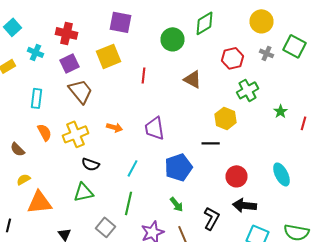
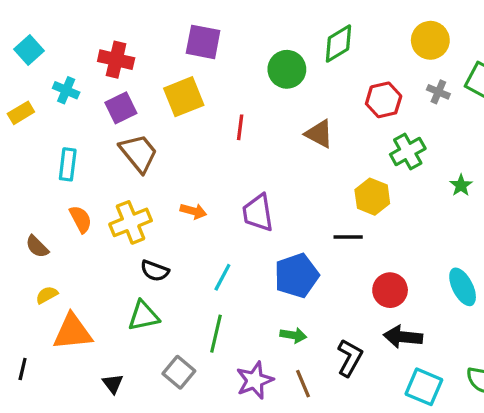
green arrow: (176, 204) -> (293, 335), turned -42

